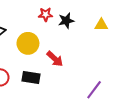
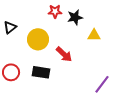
yellow triangle: (101, 25) -> (94, 35), moved

